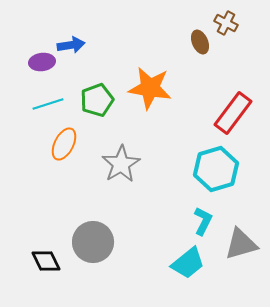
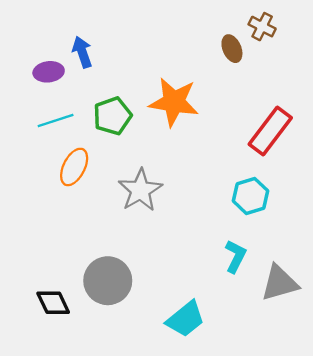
blue arrow: (71, 45) -> (82, 52), turned -100
cyan hexagon: (216, 169) -> (251, 196), size x0.7
cyan trapezoid: (188, 263) -> (186, 319), moved

